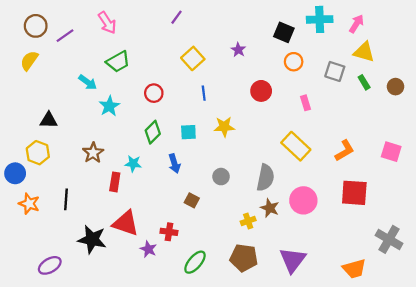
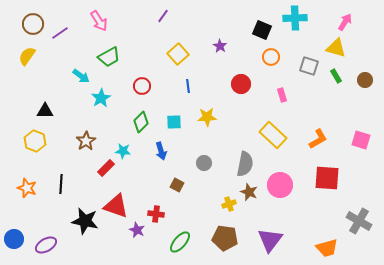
pink arrow: (356, 24) -> (345, 22), moved
blue circle: (15, 173) -> (14, 239), moved
red rectangle: (115, 182) -> (106, 168), turned 36

